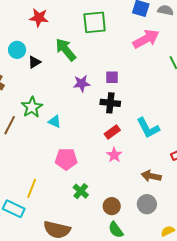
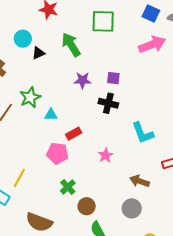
cyan triangle: (55, 122) -> (51, 115), turned -32
red rectangle: (112, 132) -> (74, 134), moved
brown circle: (112, 206) -> (87, 206), moved

